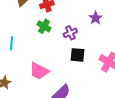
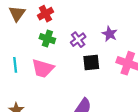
purple star: (95, 18) -> (110, 34), moved
pink trapezoid: (39, 71) -> (43, 68), moved

